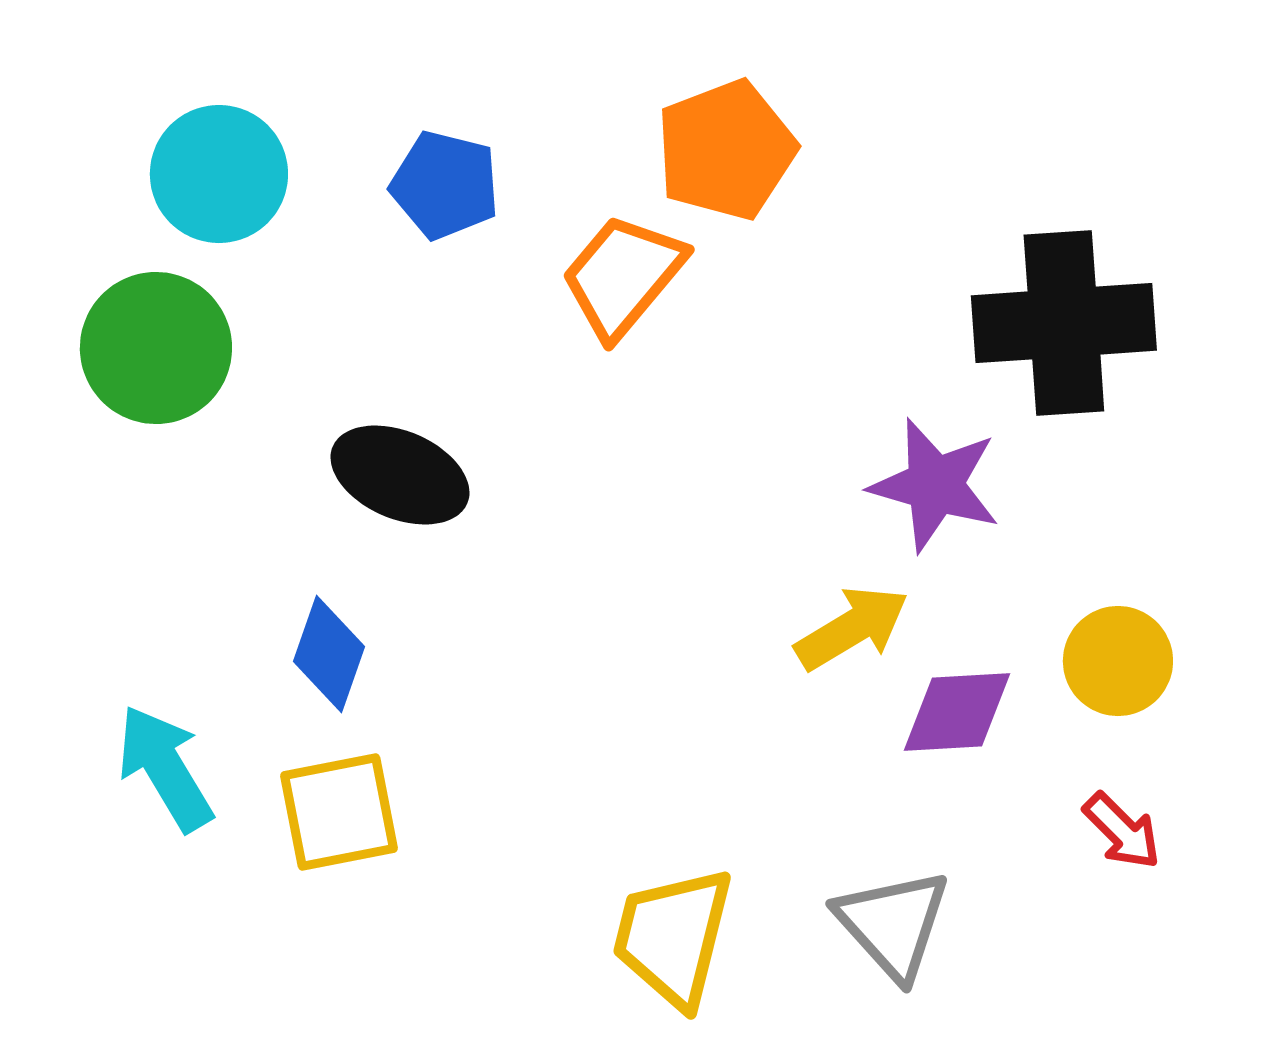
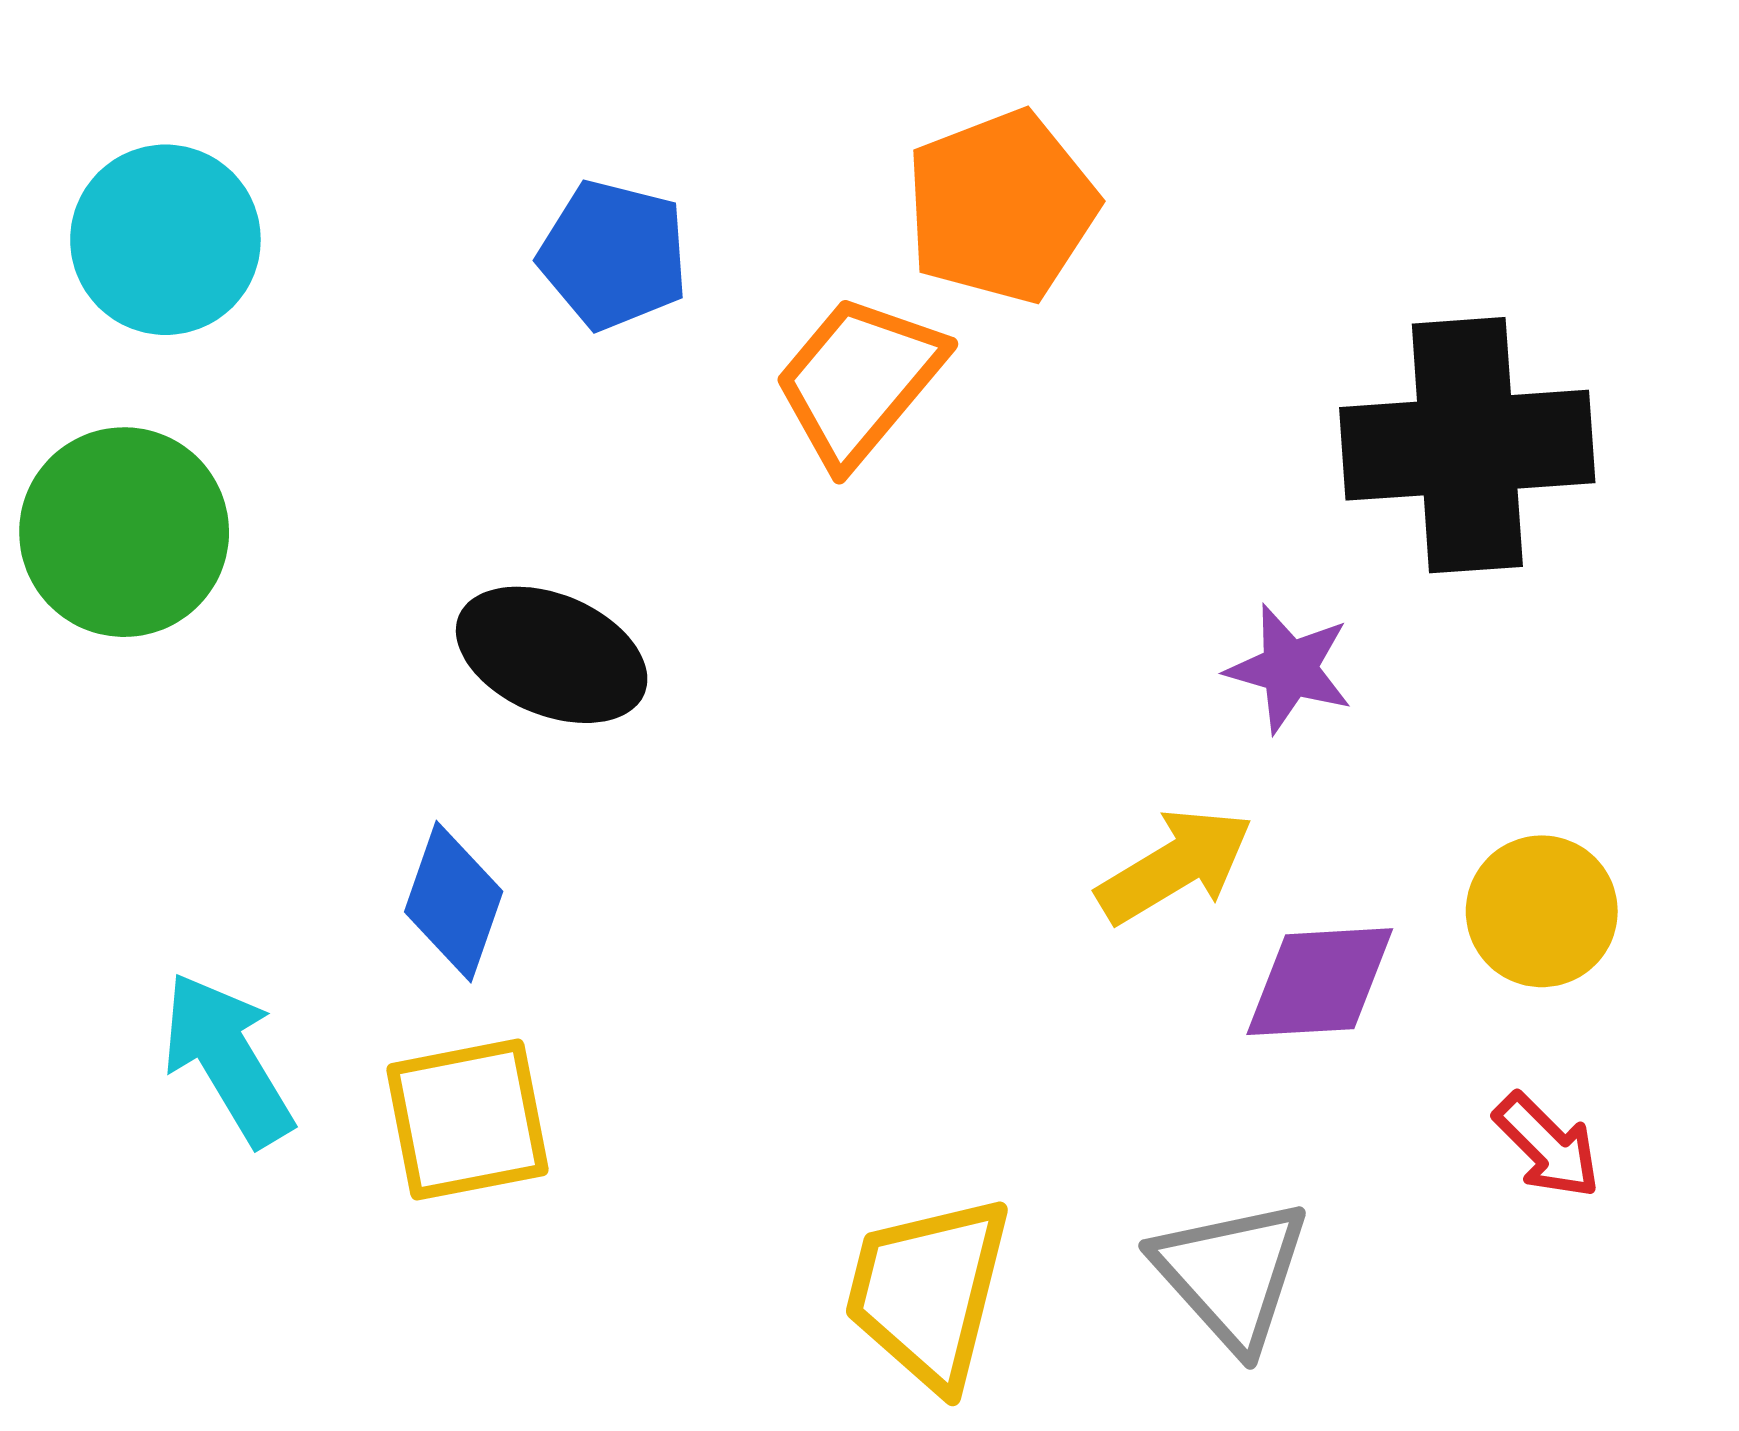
cyan circle: (219, 174) -> (165, 240), moved
green circle: (156, 348) -> (124, 532), moved
purple star: (935, 485) -> (1289, 669), size x0.7

